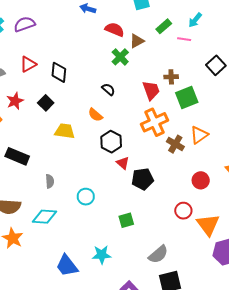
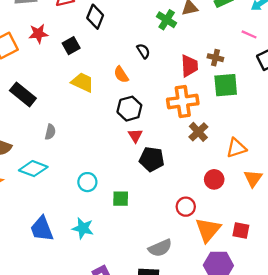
pink line: (184, 39) -> (249, 34), moved
green cross: (120, 57) -> (167, 20), turned -30
orange triangle: (199, 135) -> (236, 148), moved
cyan circle: (86, 197) -> (87, 182), moved
gray semicircle: (158, 254) -> (160, 248), moved

